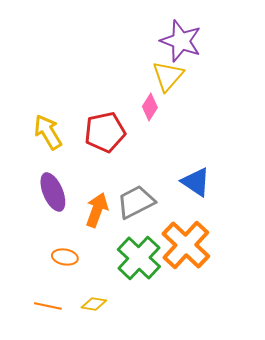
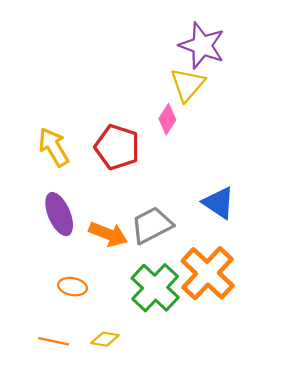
red pentagon: (105, 132) -> (117, 147), turned 30
orange arrow: (97, 210) -> (108, 234), turned 92

